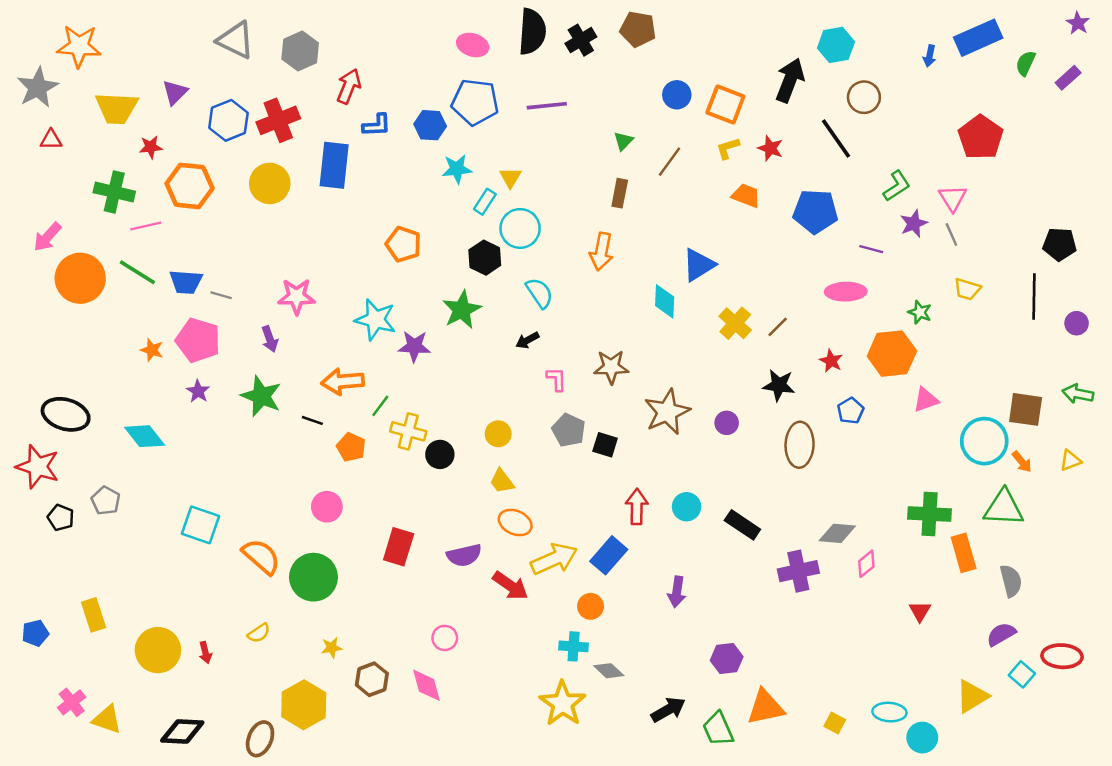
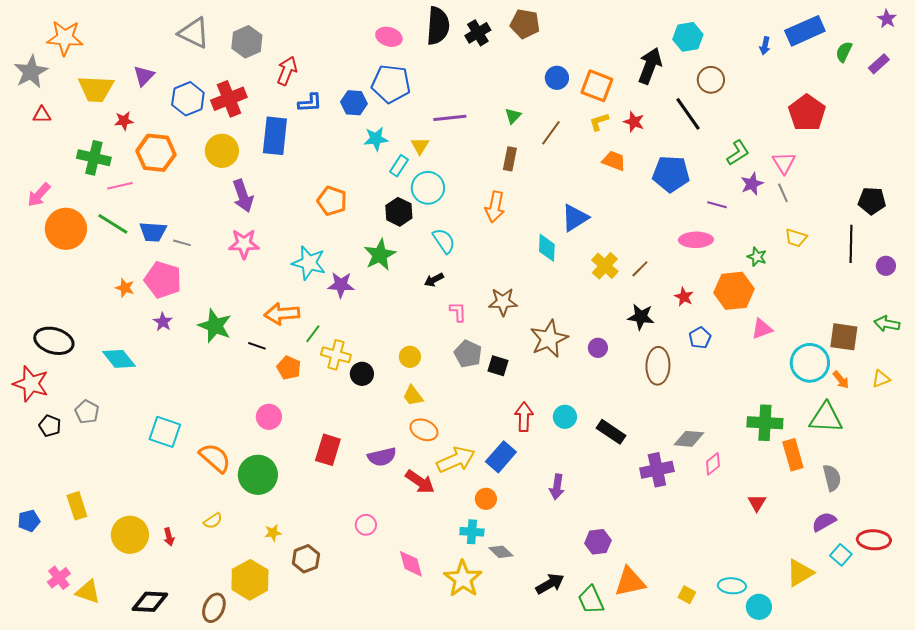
purple line: (547, 106) -> (450, 118), moved
purple arrow: (270, 339) -> (243, 196), moved, size x1.5
pink diamond: (426, 685) -> (411, 564), moved

